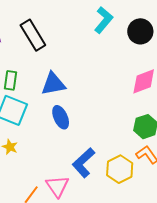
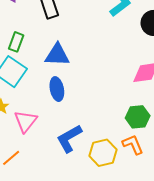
pink triangle: (57, 186) -> (26, 121), moved

